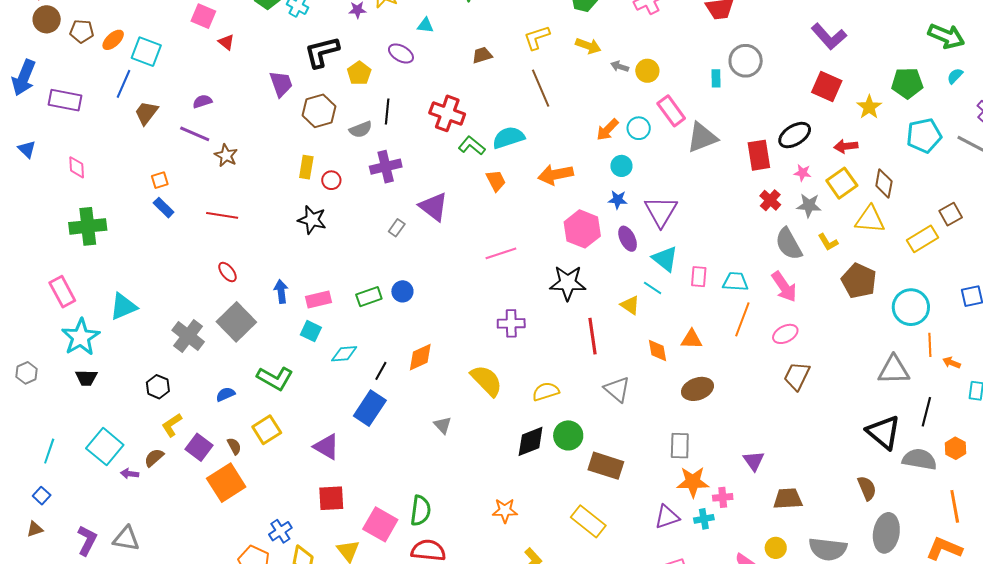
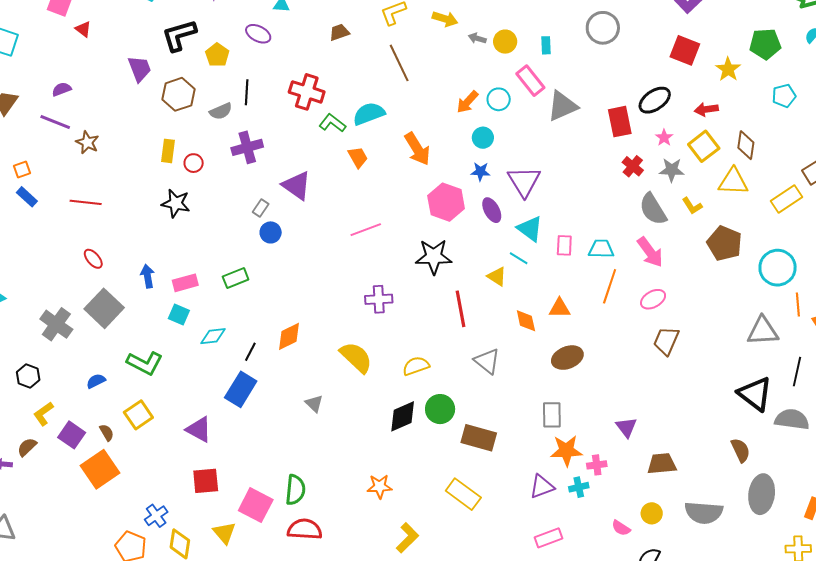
cyan rectangle: (716, 78) -> (546, 45), moved
cyan pentagon: (924, 136) -> (784, 96), size x0.7
pink star: (803, 173) -> (664, 138), turned 30
orange arrow: (556, 175) -> (417, 149), turned -108
blue circle: (402, 291) -> (271, 232), moved

